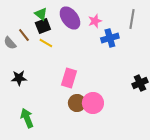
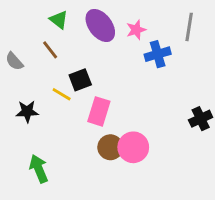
black square: (43, 26) -> (80, 80), moved
brown line: (24, 35) -> (50, 50), moved
yellow line: (46, 43) -> (62, 94), moved

